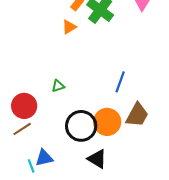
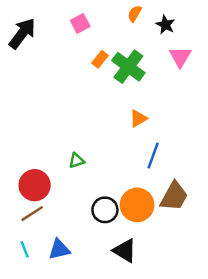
orange triangle: (69, 27) -> (138, 119), moved
black circle: (81, 126) -> (105, 210), size x0.7
cyan line: (31, 166) -> (25, 249), moved

